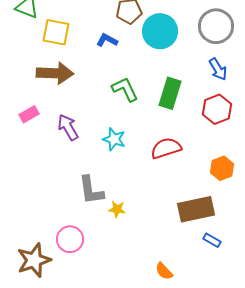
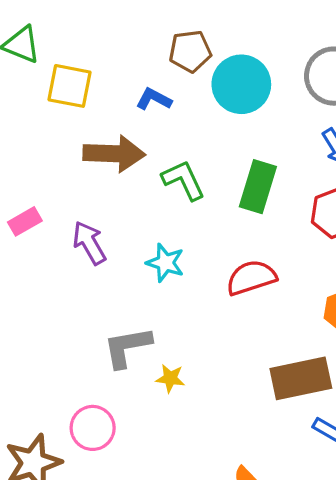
brown arrow: (55, 73) -> (114, 154), moved
gray L-shape: (91, 190) -> (127, 347), turned 88

